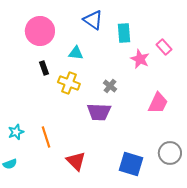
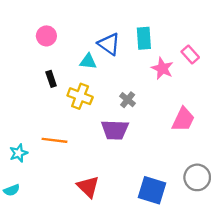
blue triangle: (93, 20) -> (109, 44), moved
pink circle: (40, 31) -> (46, 36), size x0.6
orange line: (46, 137) -> (55, 140), moved, turned -65

